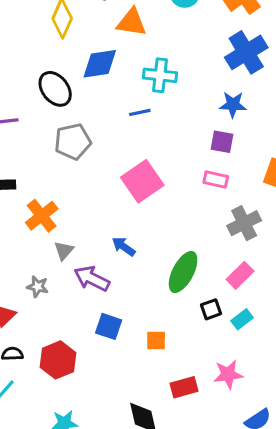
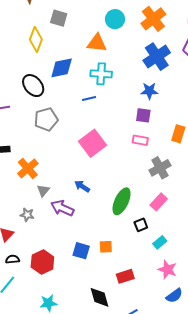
orange triangle: (132, 22) -> (97, 43), moved
cyan rectangle: (242, 319) -> (160, 242), moved
blue square: (109, 326) -> (81, 251), moved
pink star: (228, 374) -> (167, 270), moved, turned 30

